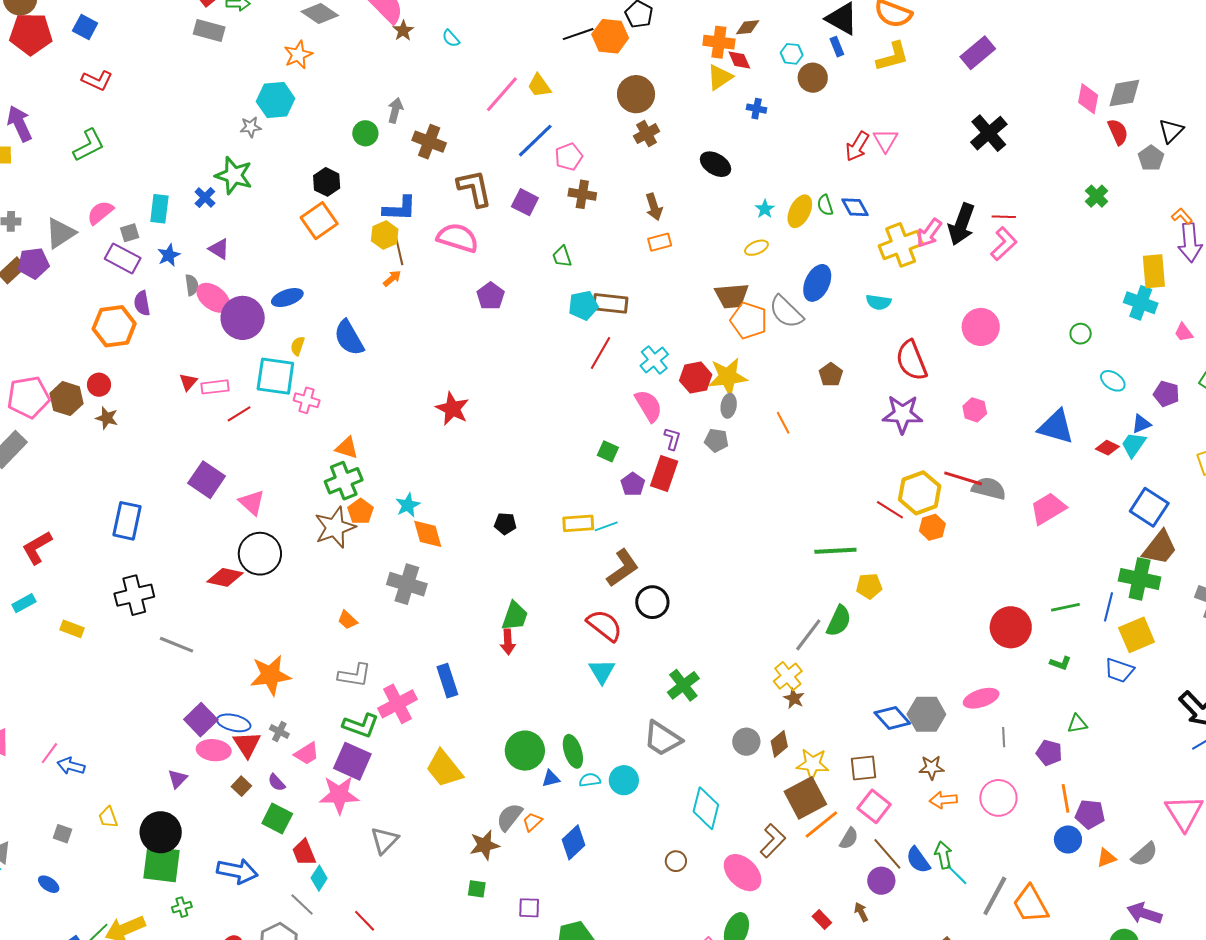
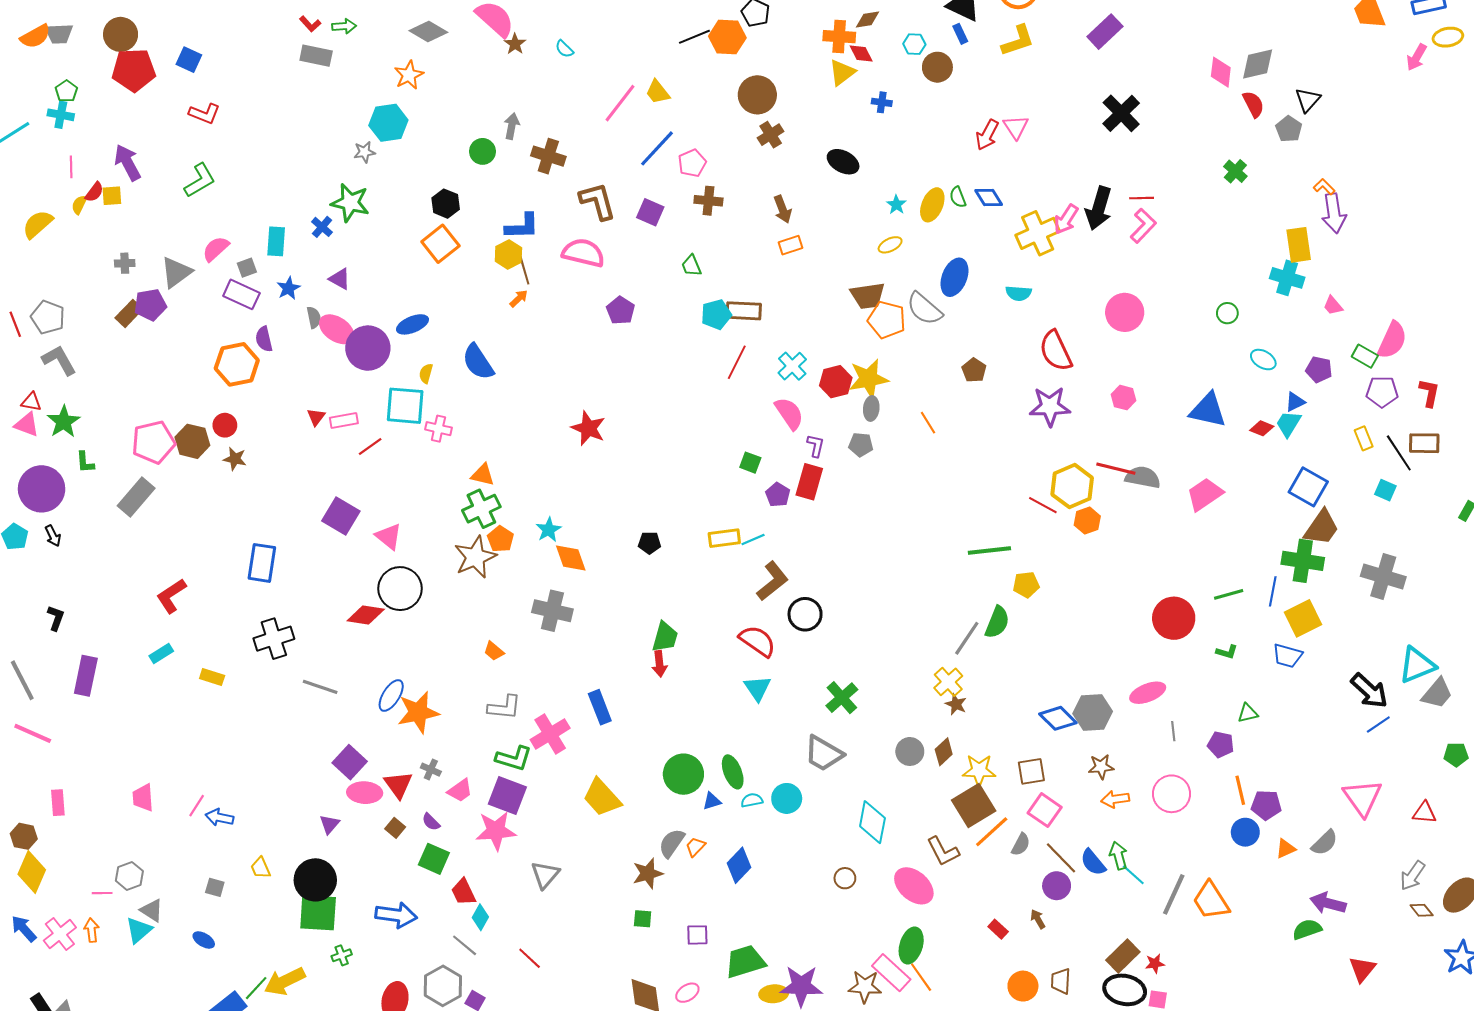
blue ellipse: (234, 723) -> (391, 696), moved, turned -68
brown L-shape: (773, 841) -> (943, 851), turned 112

